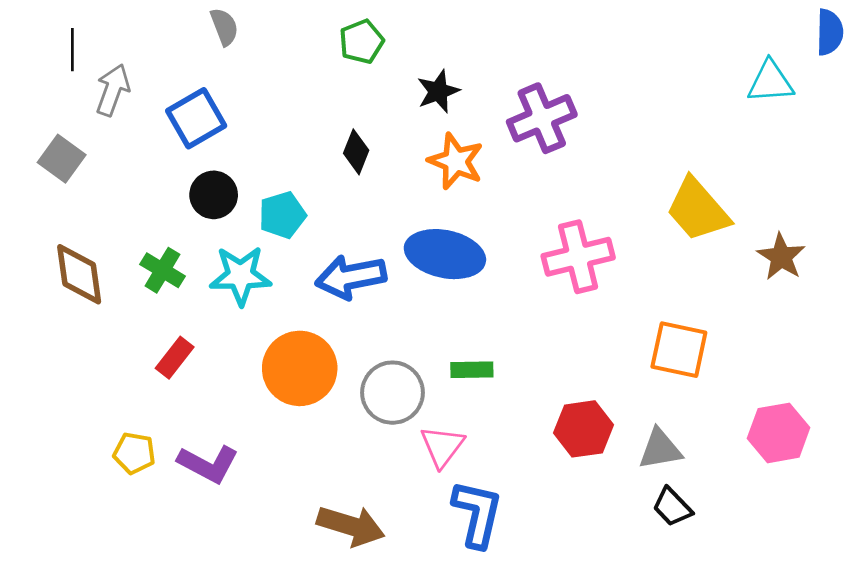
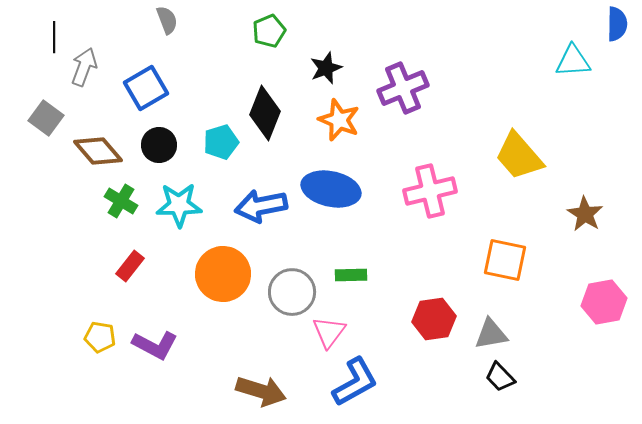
black diamond: (356, 152) -> (265, 113), size x1.6
cyan pentagon: (282, 215) -> (221, 142), moved
brown star: (781, 257) -> (585, 214), moved
brown diamond: (79, 274) -> (98, 151), moved, turned -33
pink hexagon: (779, 433) -> (604, 302), moved
blue L-shape: (477, 514) -> (355, 382), turned 48

